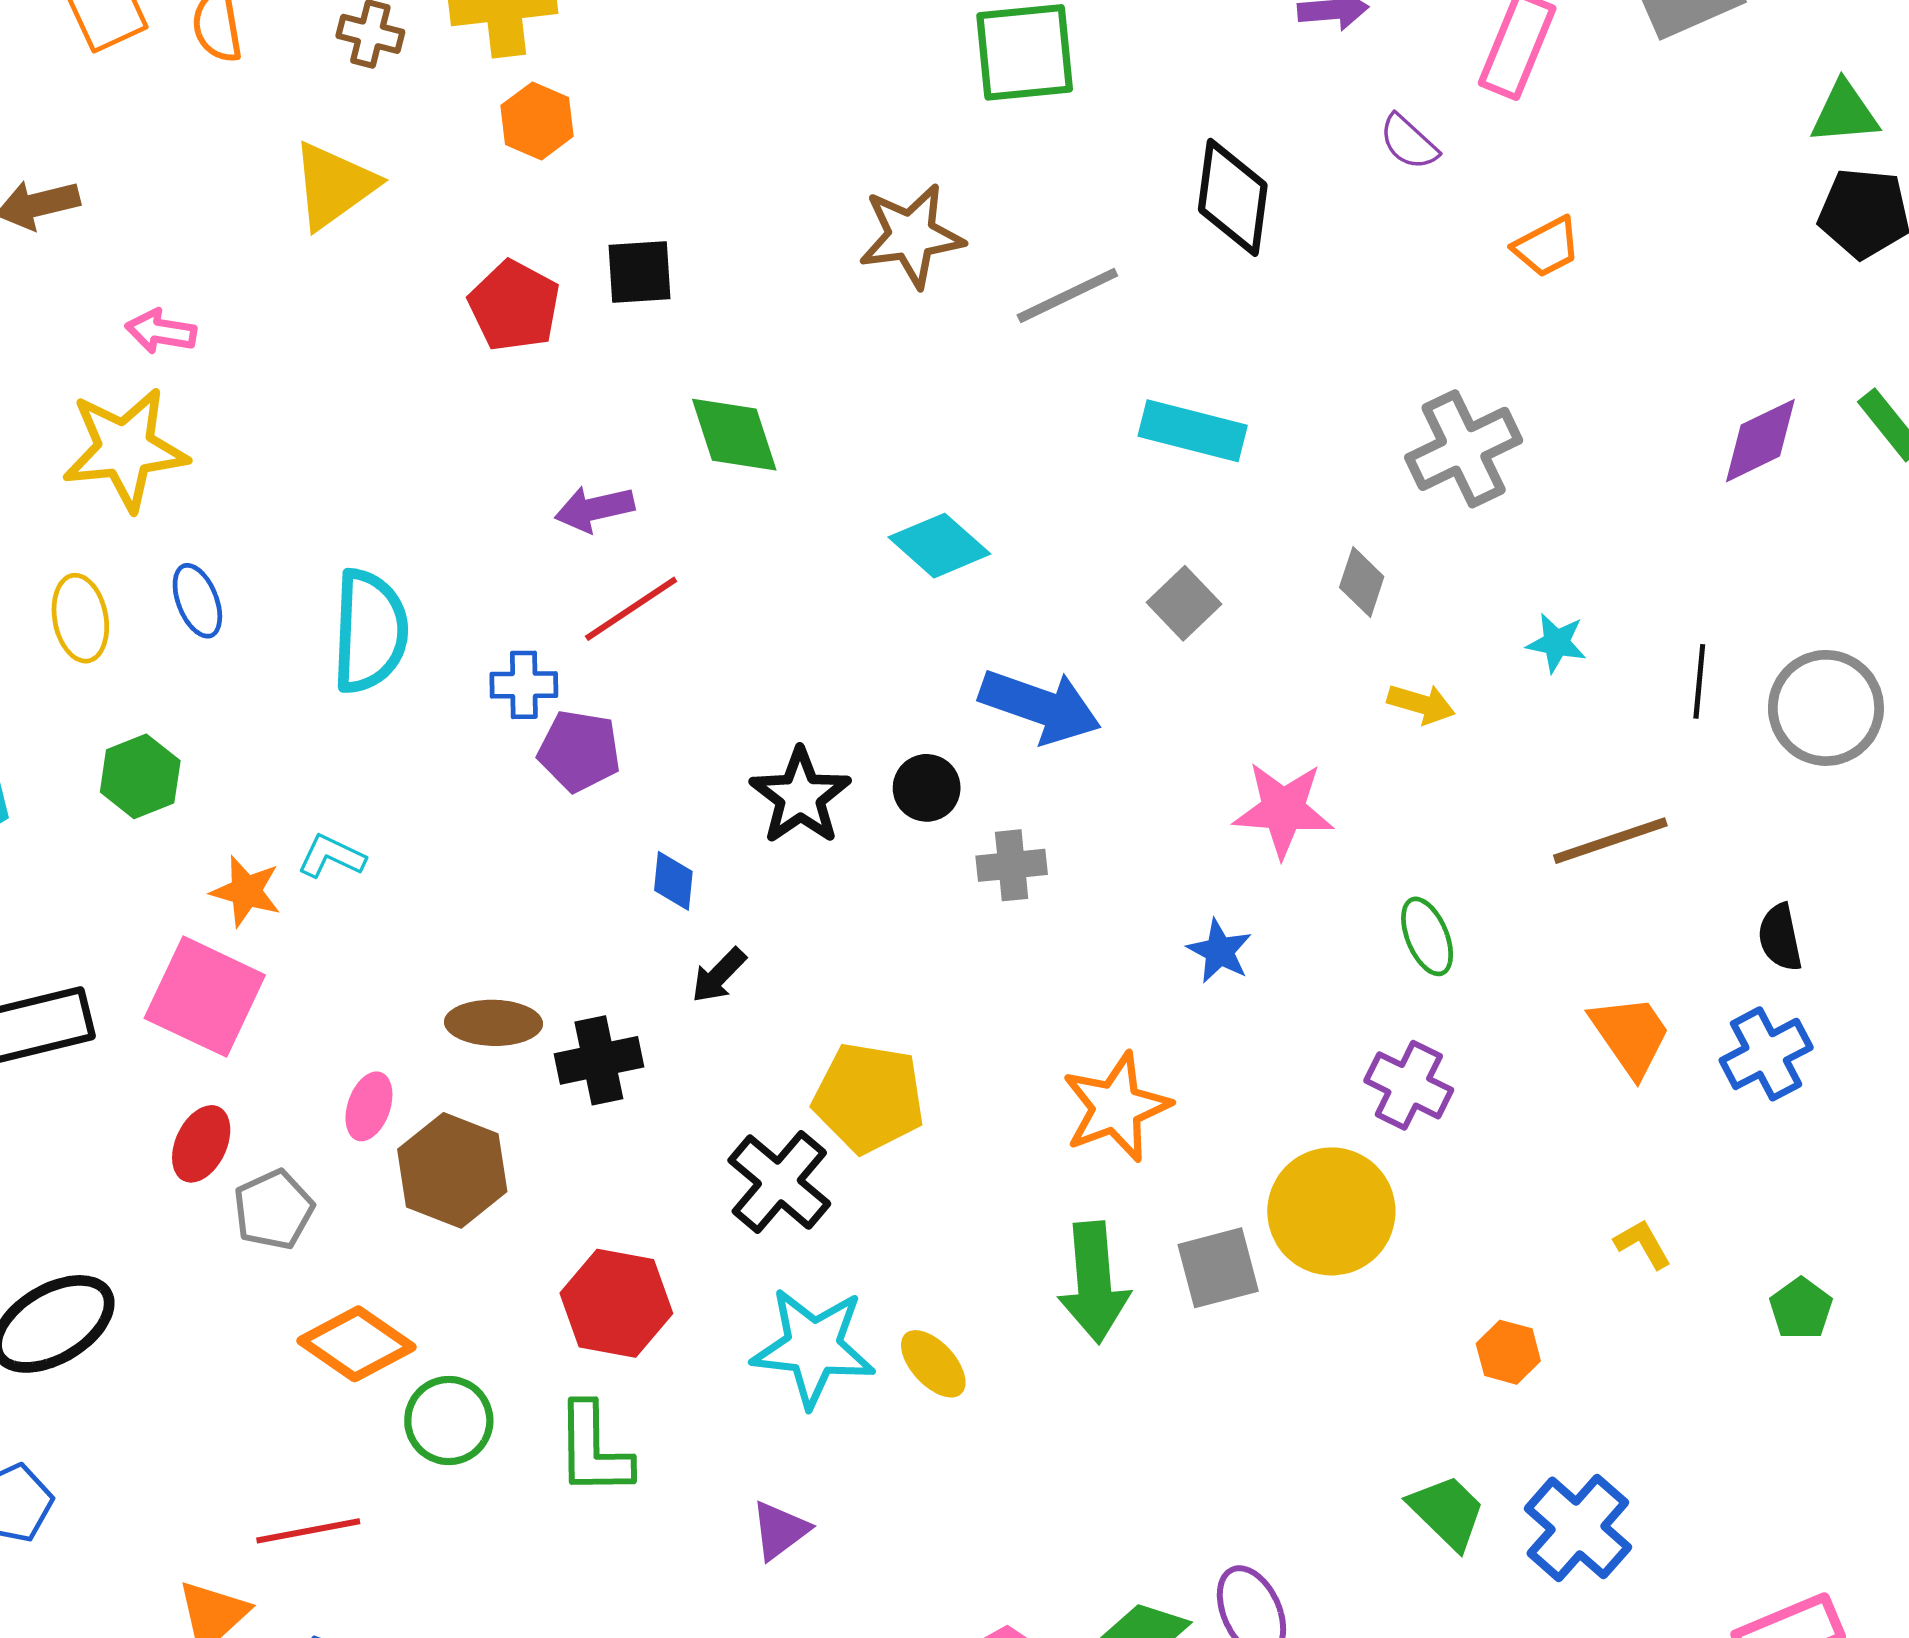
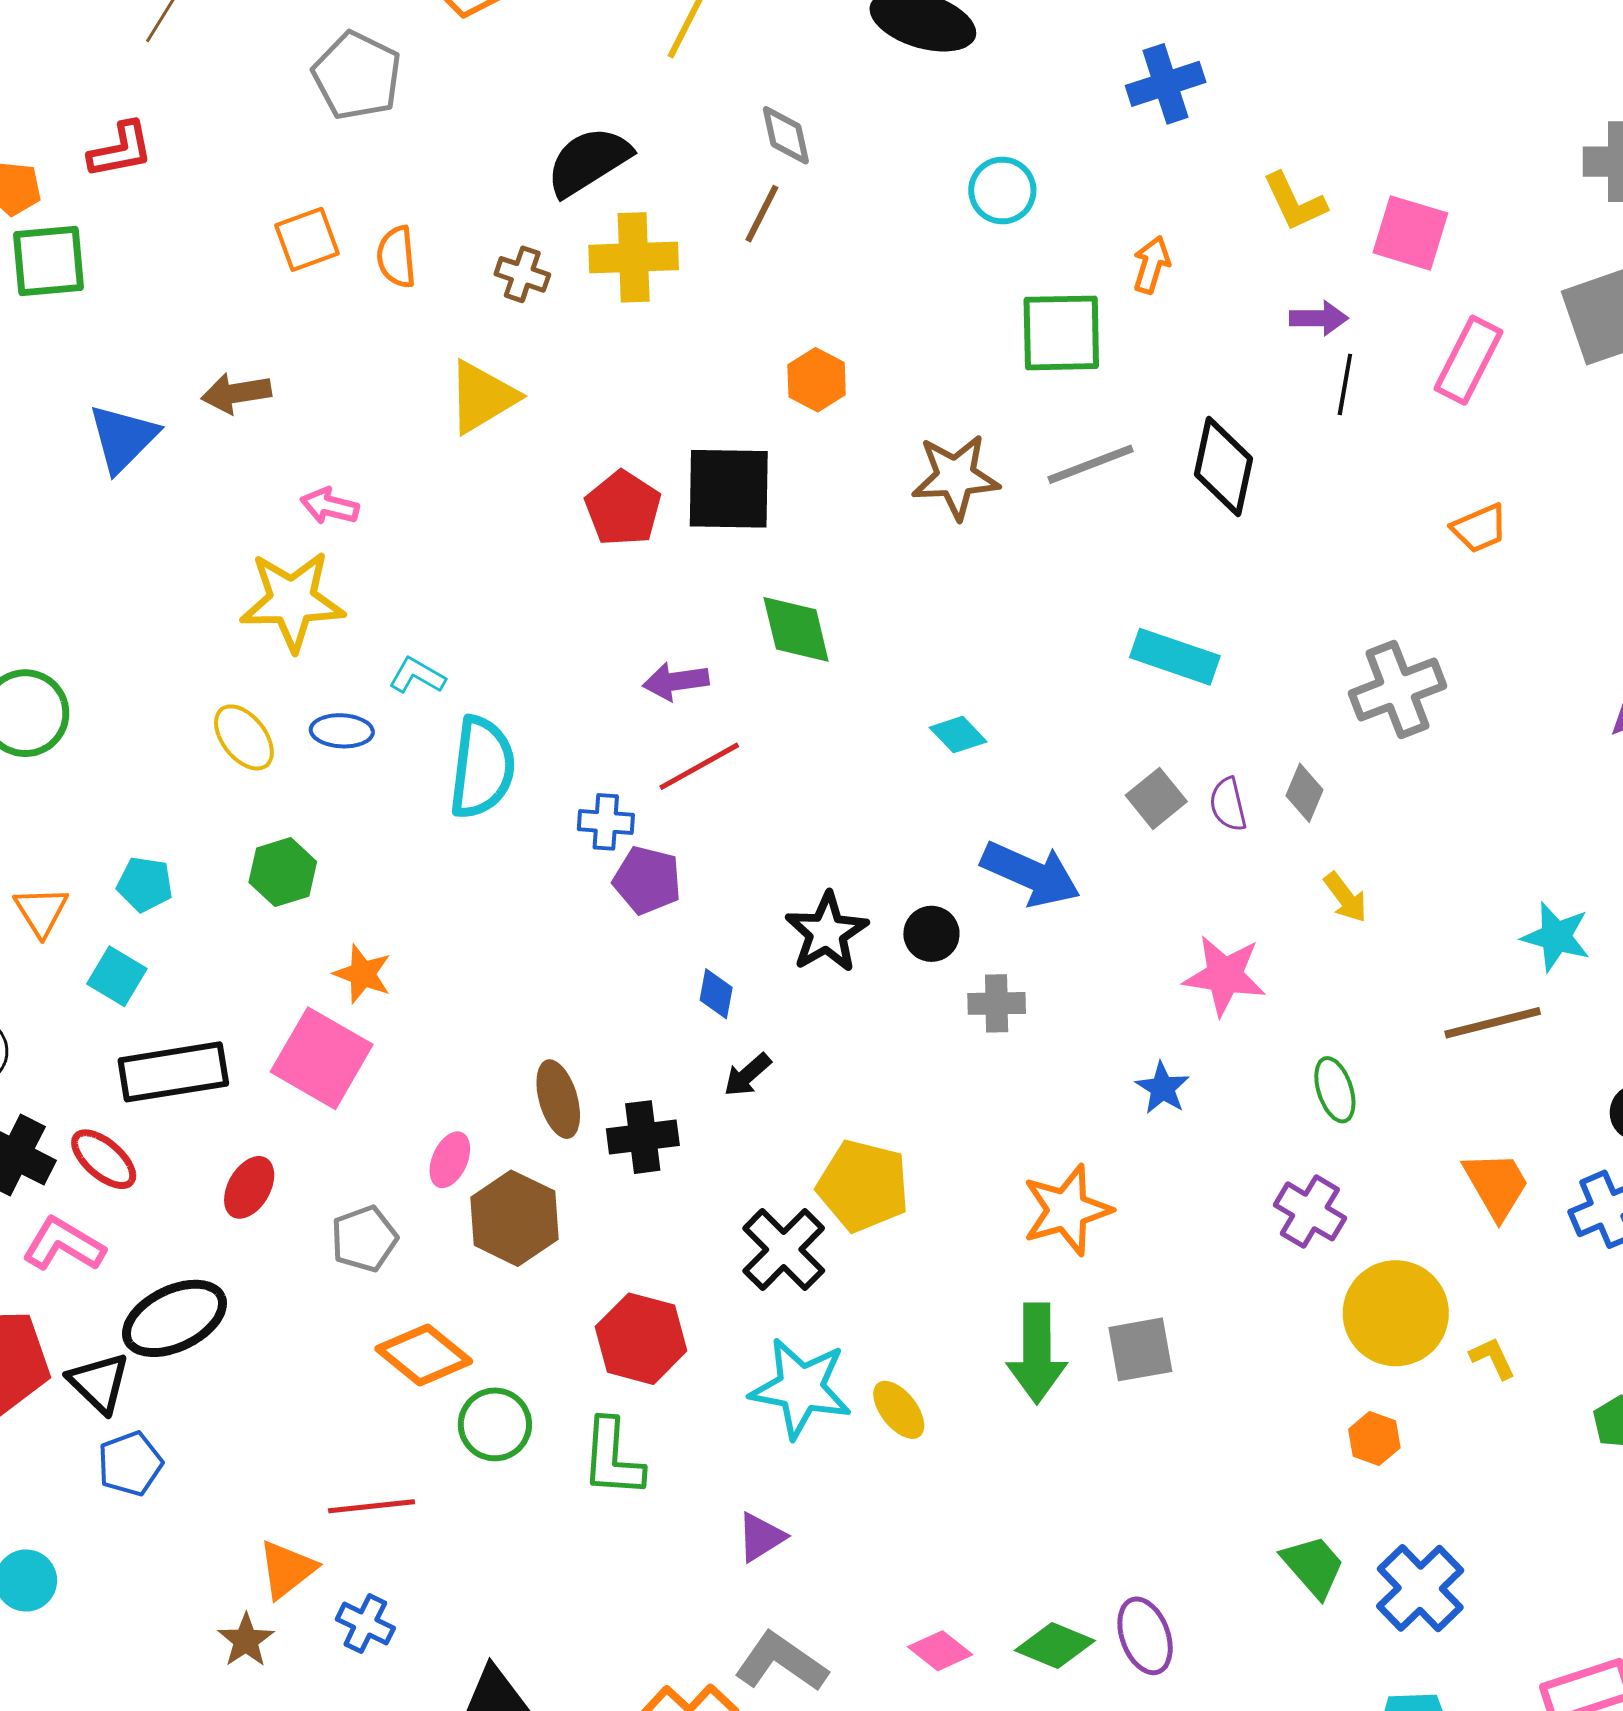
orange hexagon: (537, 121) -> (817, 380), moved
purple semicircle: (1409, 142) -> (1228, 804), moved, turned 30
black square: (640, 272) -> (729, 489), size x1.6
gray line: (1067, 295) -> (1091, 464), moved
cyan diamond: (939, 546) -> (958, 735), size x0.7
blue ellipse: (197, 601) -> (342, 731), turned -70
yellow ellipse: (80, 618) -> (244, 737), turned -32
cyan star: (1556, 643) -> (1556, 937), moved, size x1.4
black line: (1699, 681) -> (1345, 384), moved
yellow arrow: (1421, 704) -> (1345, 897), turned 32
cyan L-shape: (331, 856) -> (417, 676), moved
brown ellipse: (493, 1023) -> (558, 1099), turned 68
red ellipse: (201, 1144) -> (249, 1187), moved
yellow circle: (1331, 1211) -> (1396, 1313), moved

